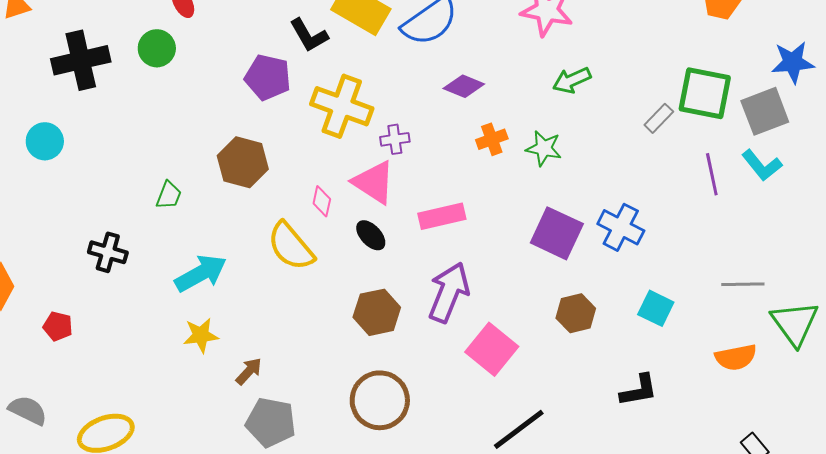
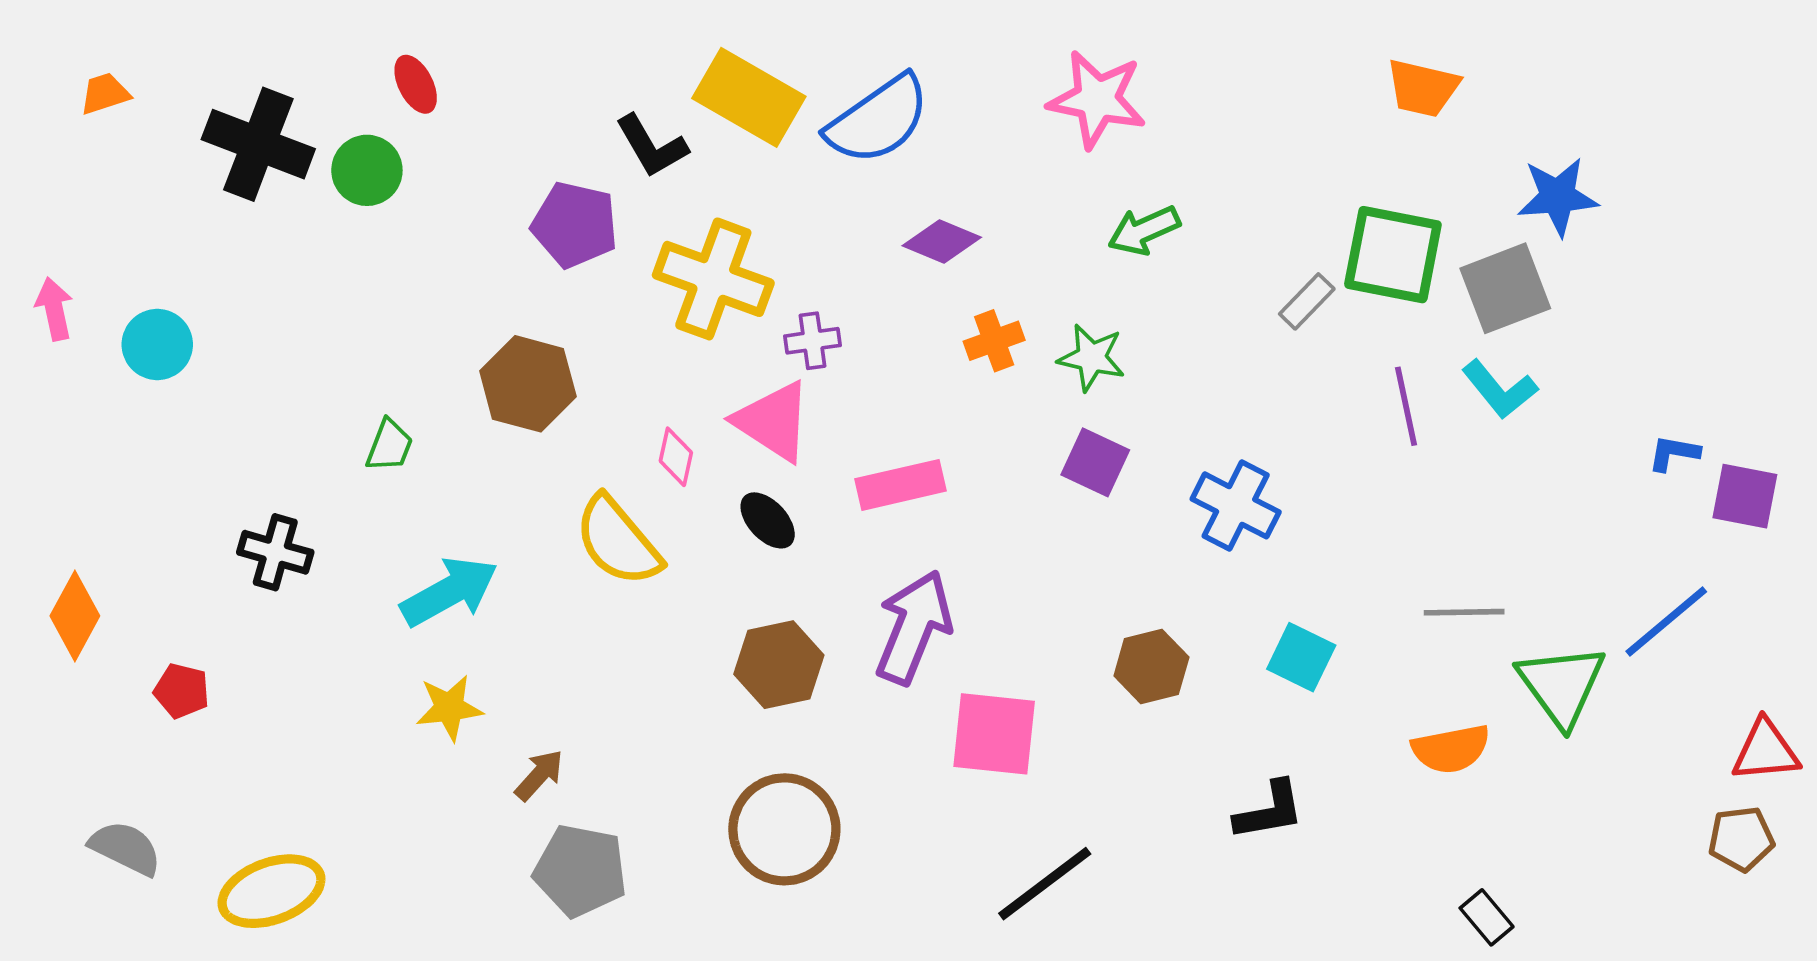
black cross: (81, 60) -> (258, 144), moved, turned 34
purple square: (557, 233) -> (1095, 462), moved, size x0.7
pink square: (492, 349) -> (994, 734), turned -33

